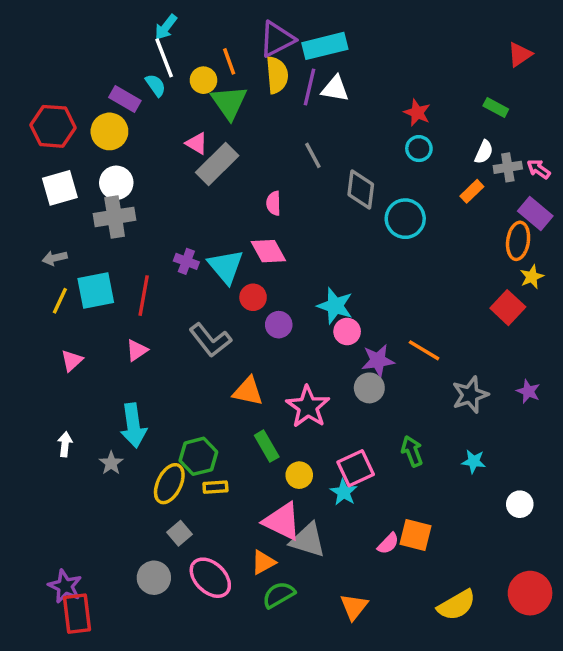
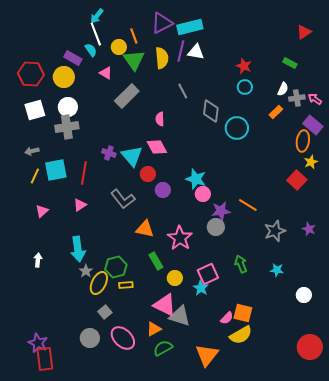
yellow semicircle: (277, 75) -> (162, 58), moved
pink triangle: (197, 143) -> (106, 73), moved
gray star: (111, 463) -> (86, 271), moved
yellow semicircle: (457, 605) -> (241, 335), moved
orange triangle: (354, 607) -> (207, 355), size x1.4

